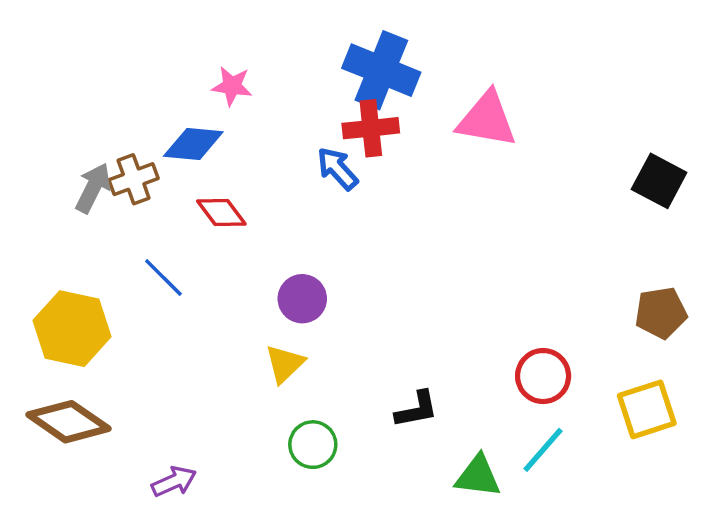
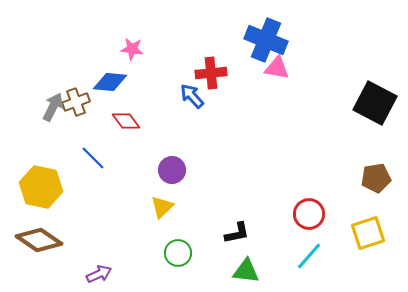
blue cross: (381, 70) -> (266, 40), moved
pink triangle: (487, 119) -> (277, 68), size x0.7
black square: (659, 181) -> (375, 103), size x1.4
green triangle: (478, 476) -> (246, 271), moved

